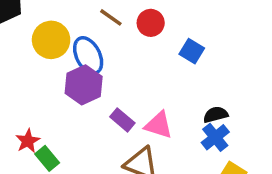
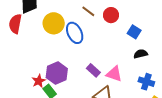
purple hexagon: (84, 85) -> (57, 73), moved
black semicircle: (216, 115) -> (141, 54), moved
blue cross: (215, 137) -> (146, 82), turned -35

